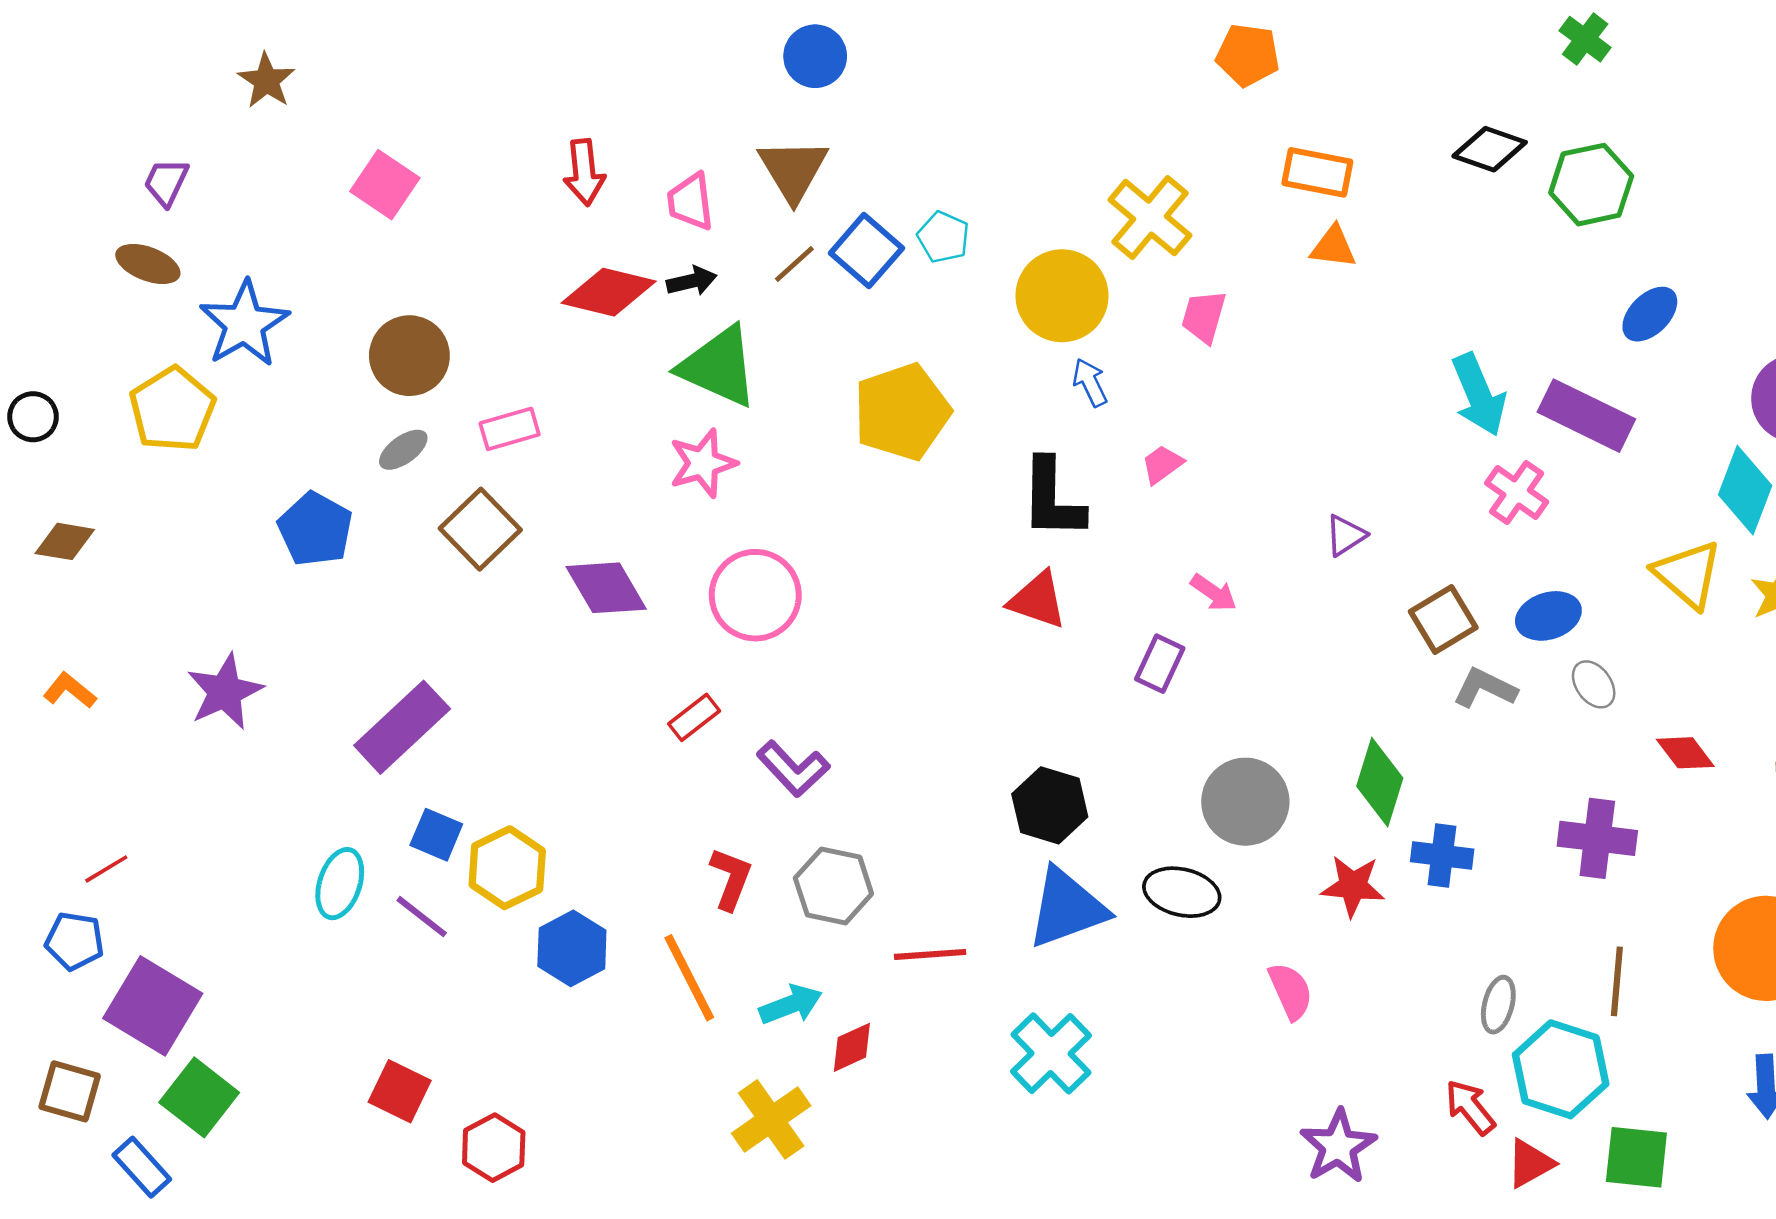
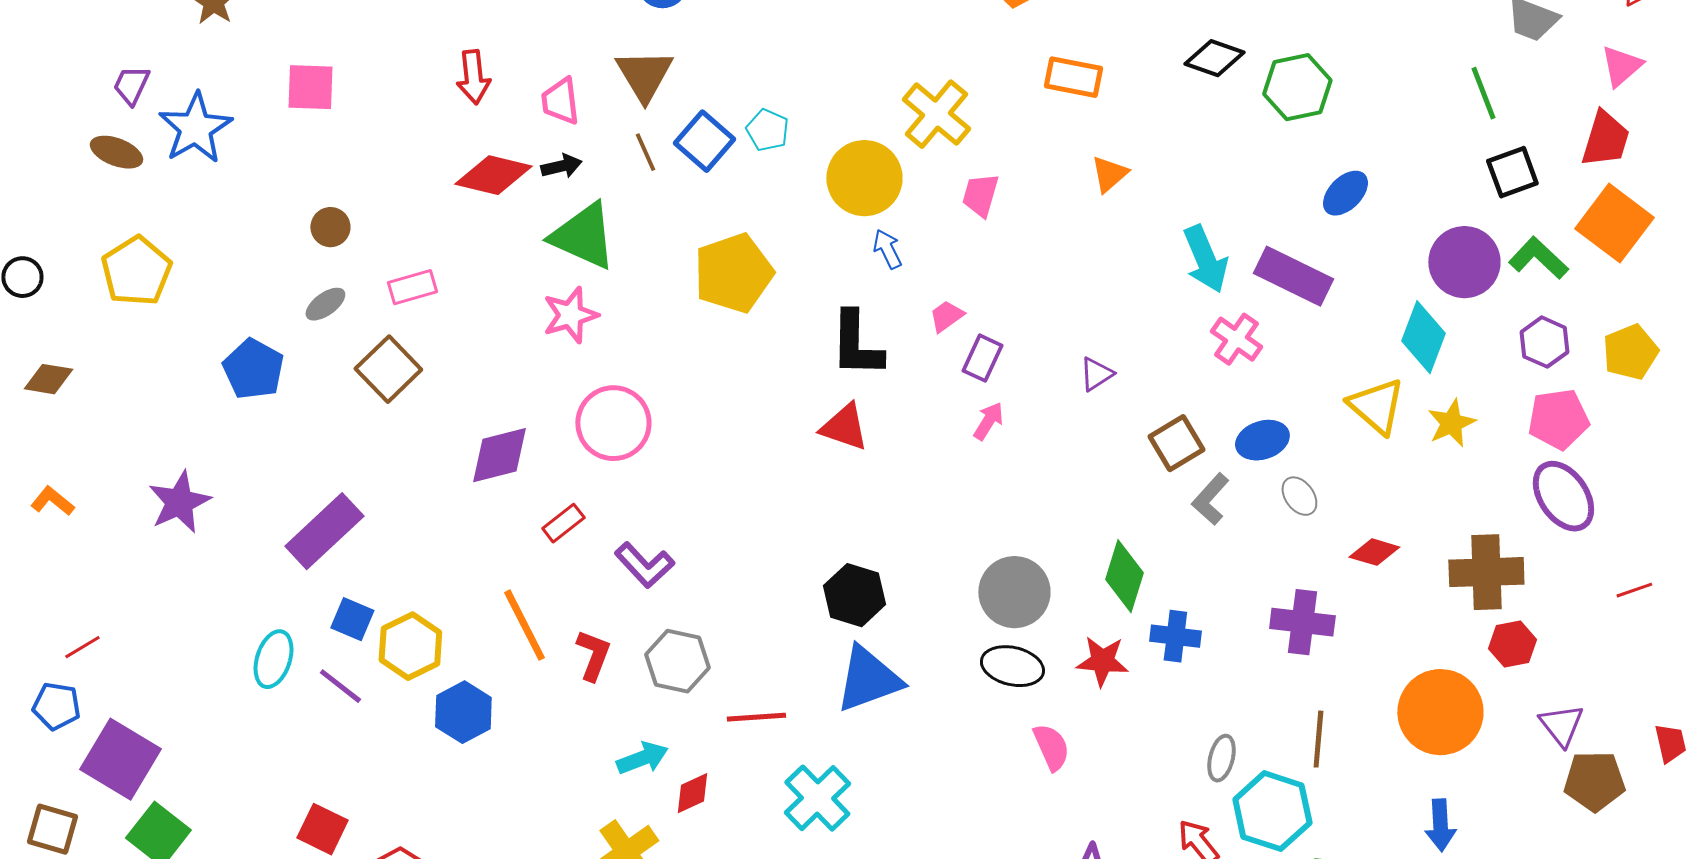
pink square: (385, 185) -> (310, 87), turned -32
orange triangle: (1333, 247) -> (1109, 174), moved, turned -48
brown line: (794, 264) -> (645, 152), turned -72
blue star: (244, 324) -> (195, 128), moved
brown circle: (409, 356) -> (330, 227), size x0.6
purple diamond: (606, 588) -> (499, 455), moved, turned -74
pink arrow: (1214, 593) -> (988, 421), turned -93
purple rectangle: (1160, 664) -> (982, 358), moved
gray L-shape: (1485, 688) -> (1210, 499), turned -74
red diamond: (1685, 753) -> (1374, 552), turned -36
black ellipse: (1182, 892) -> (1012, 666), moved
orange line: (689, 978) -> (524, 625), moved
cyan cross: (1051, 1053) -> (817, 798), moved

